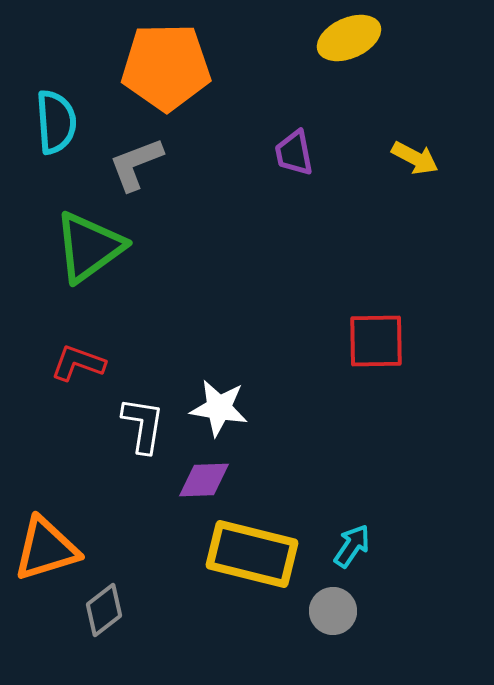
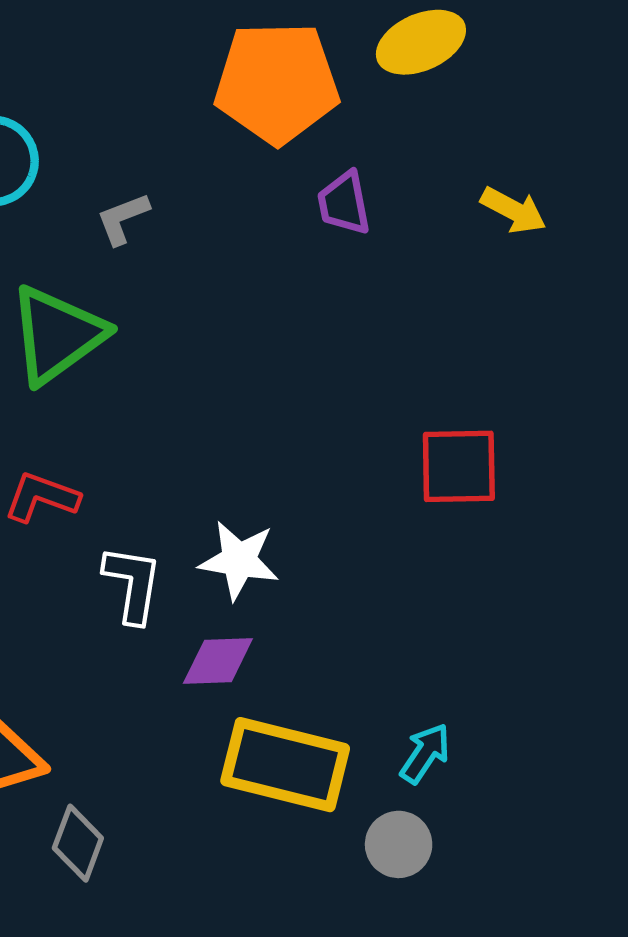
orange pentagon: (166, 67) -> (277, 83), moved
gray L-shape: (136, 164) -> (123, 219), size x0.7
gray diamond: (104, 610) -> (78, 843), turned -32

